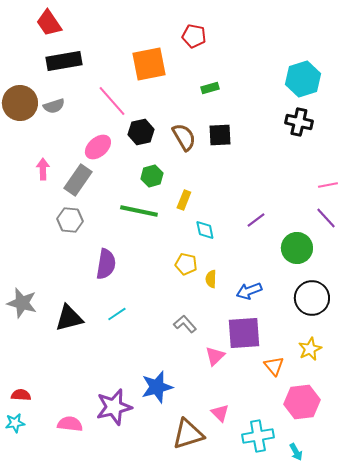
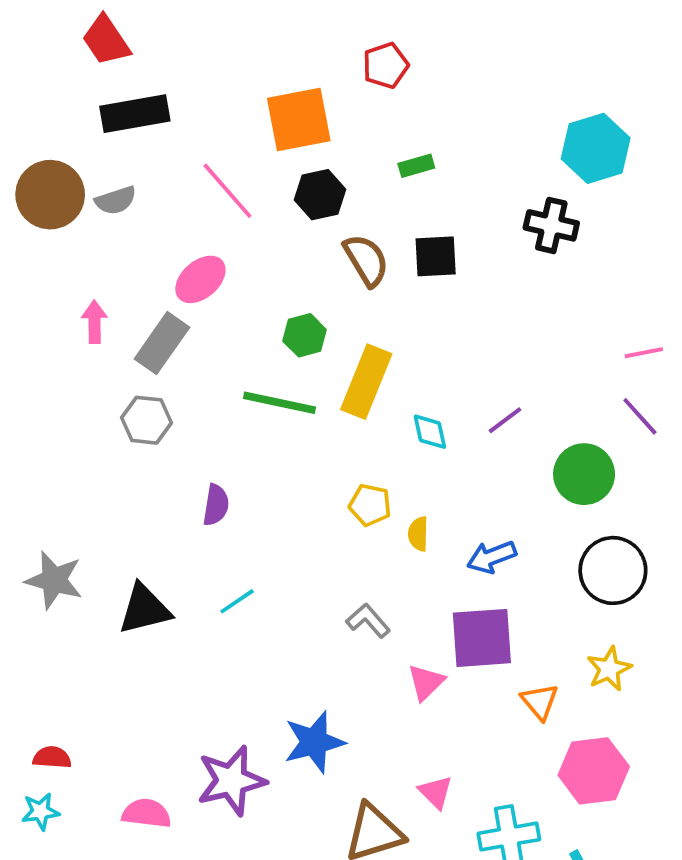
red pentagon: (194, 36) -> (386, 65), turned -30
black cross: (299, 122) -> (551, 225), moved
black hexagon: (141, 132) -> (320, 195), moved
yellow rectangle: (184, 200) -> (366, 382), size x1.8
cyan diamond: (205, 230) -> (430, 432), moved
purple semicircle: (106, 264) -> (216, 505), size x0.7

